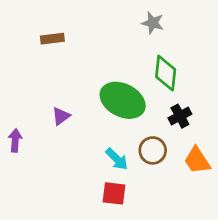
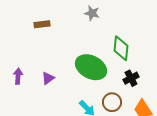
gray star: (153, 23) -> (92, 13), moved
purple arrow: (15, 140) -> (18, 76), moved

